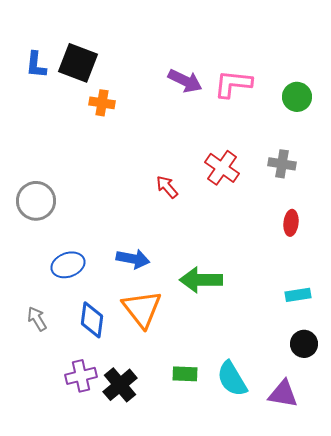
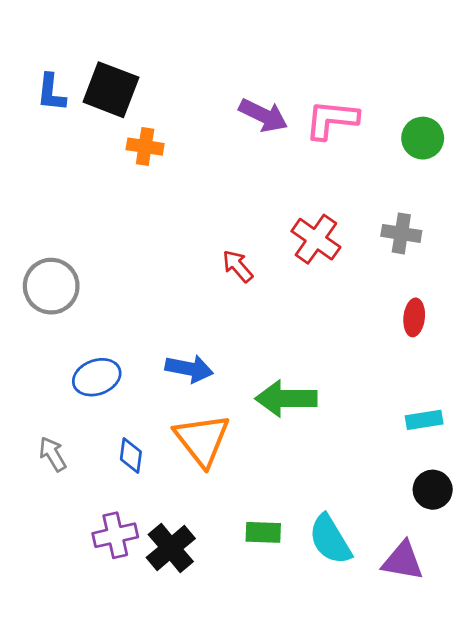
blue diamond: (92, 320) -> (131, 455), size x0.7

